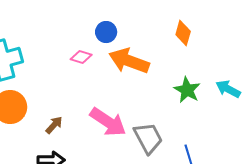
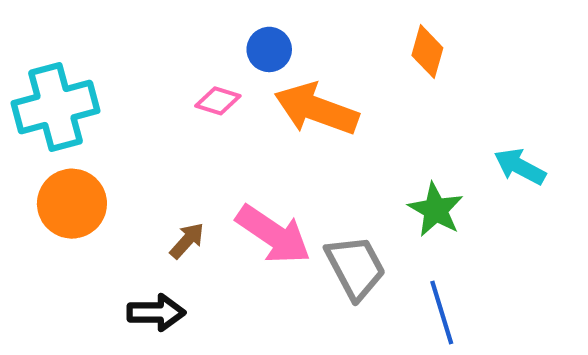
green star: (187, 90) -> (436, 210), moved
brown arrow: (54, 125) -> (187, 241), moved

